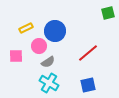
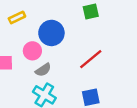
green square: (108, 13) -> (91, 12), moved
yellow rectangle: (26, 28) -> (17, 17), moved

